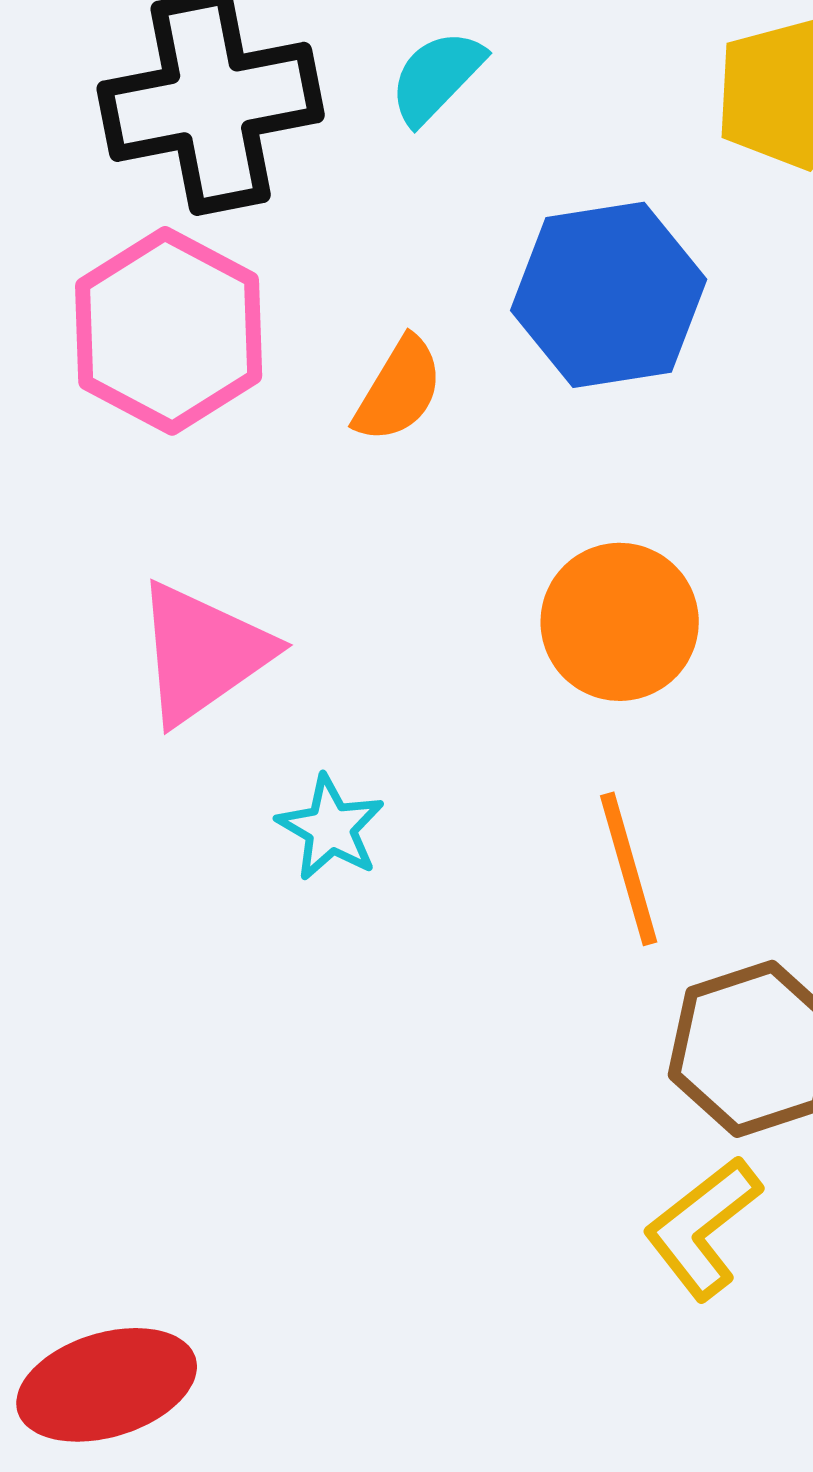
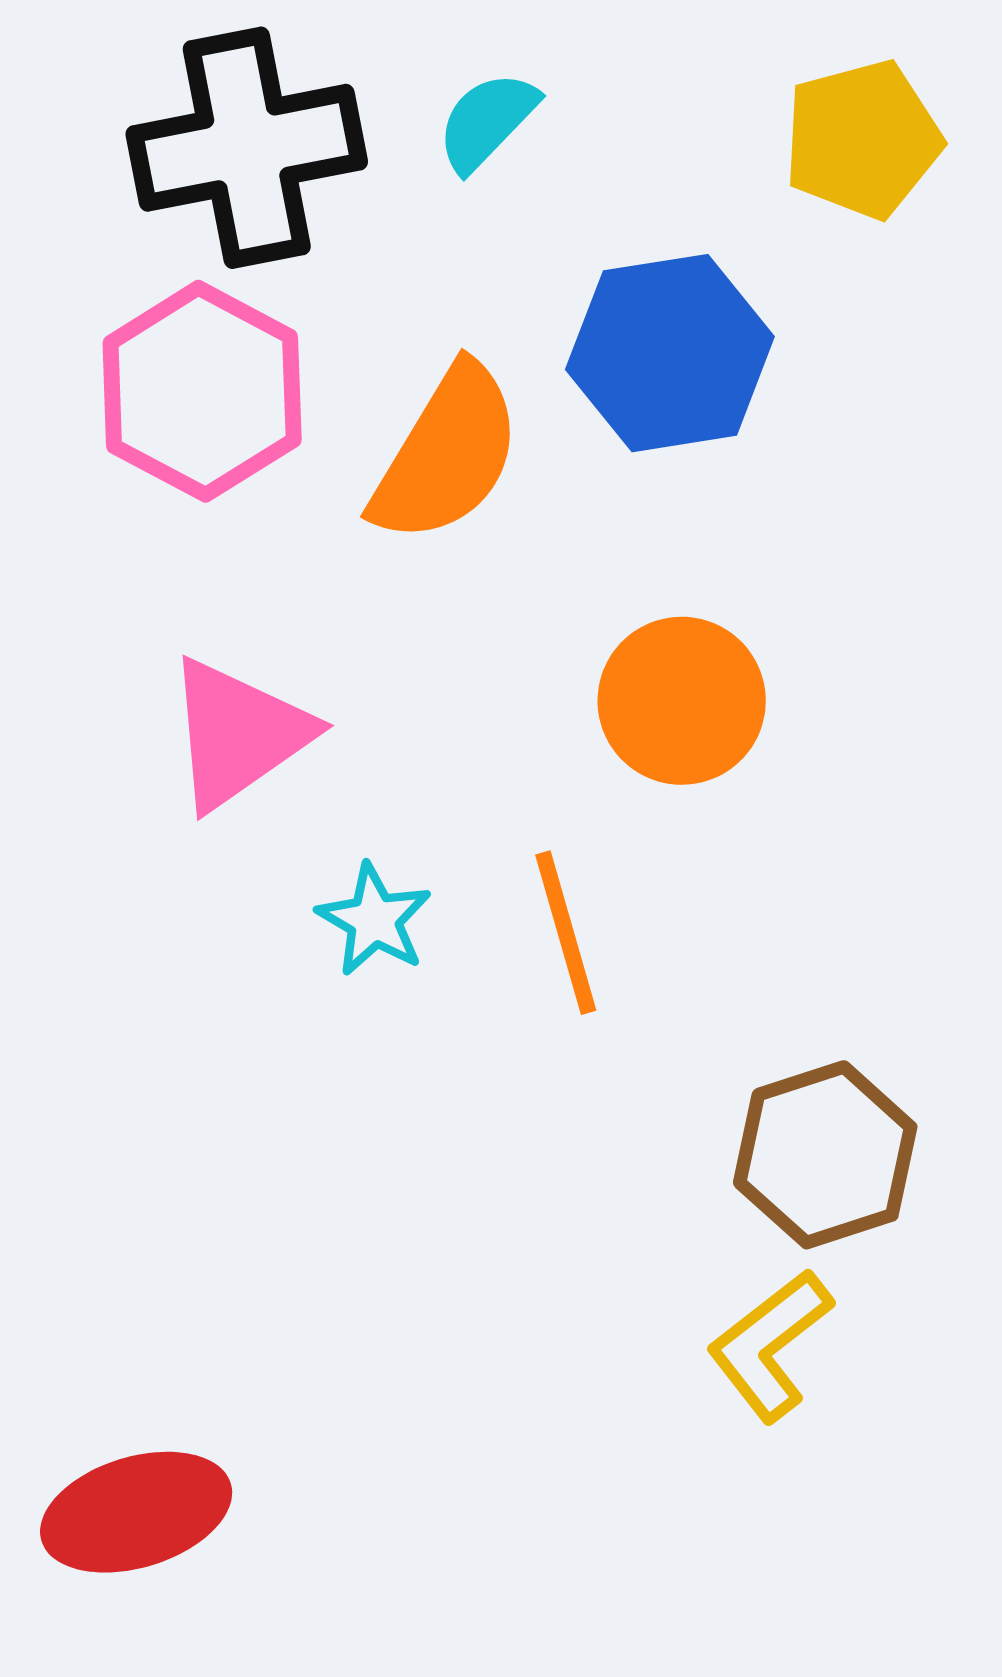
orange semicircle: (399, 390) -> (447, 454), size x1.6
orange line: (629, 869) -> (566, 933), moved

